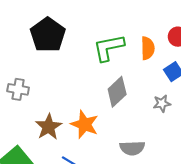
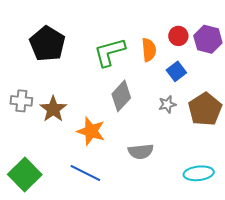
brown star: (49, 127) -> (53, 109), moved

